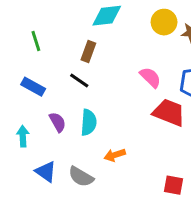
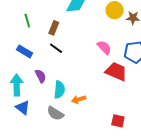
brown rectangle: (88, 52) -> (54, 28), moved
cyan semicircle: (89, 122) -> (59, 90), moved
cyan arrow: (23, 136) -> (17, 85), size x1.5
blue triangle: (46, 172) -> (23, 108), moved

